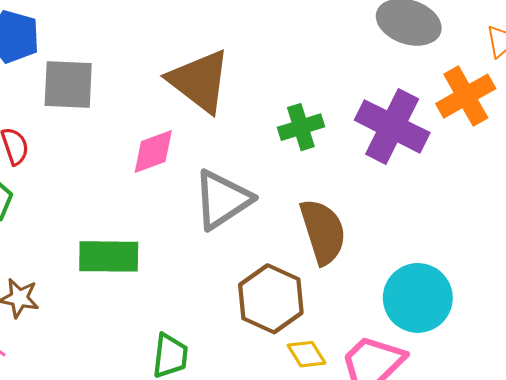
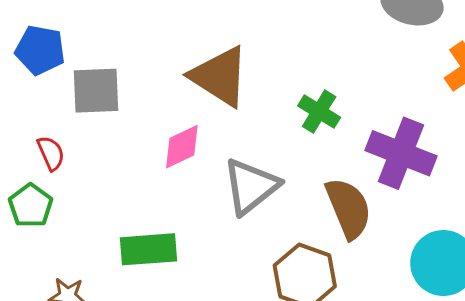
purple cross: (392, 126) -> (401, 153), moved
green cross: (301, 127) -> (319, 112), turned -36

